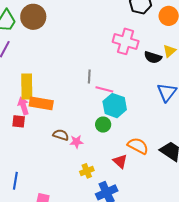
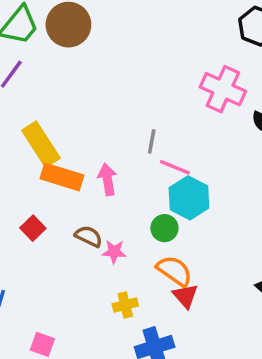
yellow rectangle: (27, 87) -> (41, 144), turned -40
pink arrow: (23, 106) -> (107, 179), moved
red square: (19, 121) -> (33, 228), moved, turned 32
orange semicircle: (138, 146) -> (174, 271), moved

